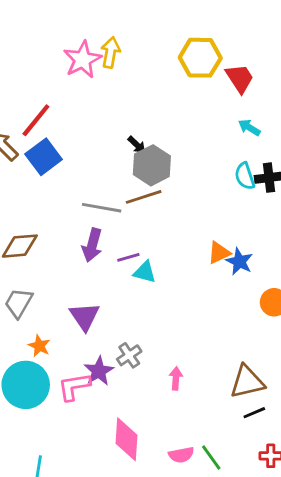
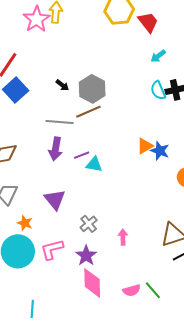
cyan arrow: (249, 128) -> (158, 56), turned -63
black arrow: (137, 145) -> (62, 85), moved
purple star: (99, 371) -> (86, 256), moved

